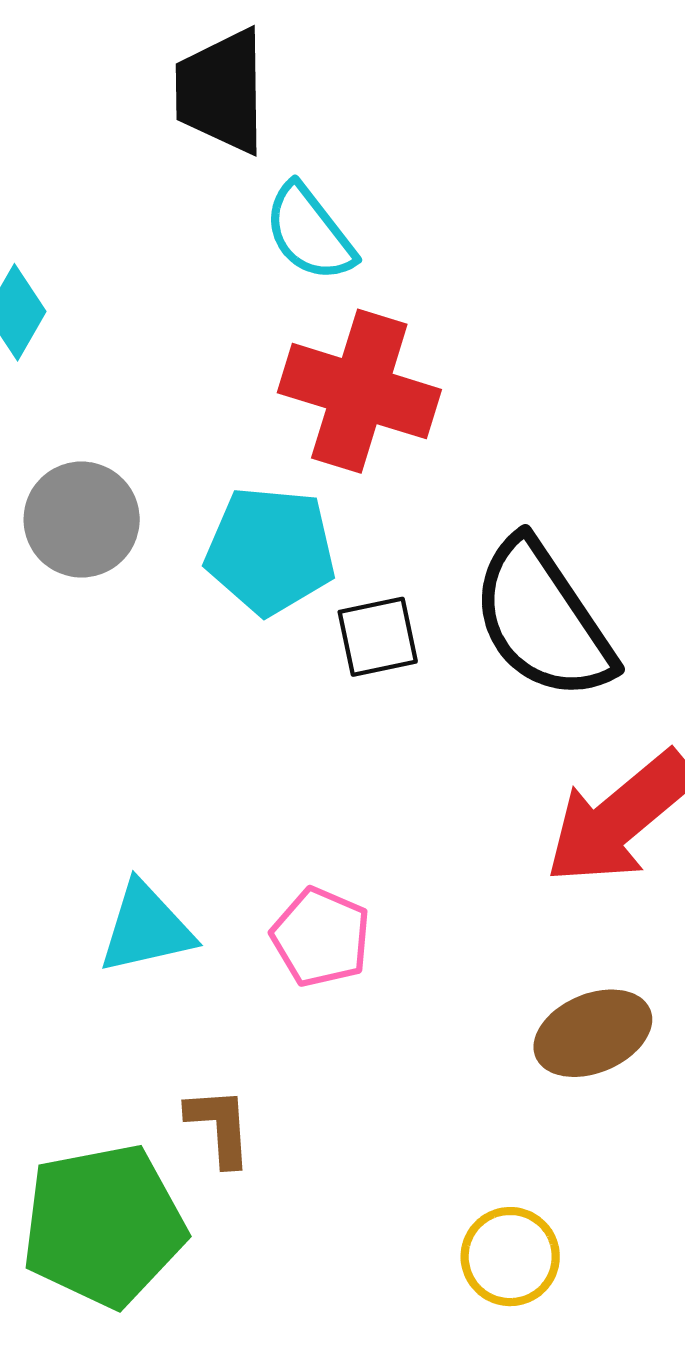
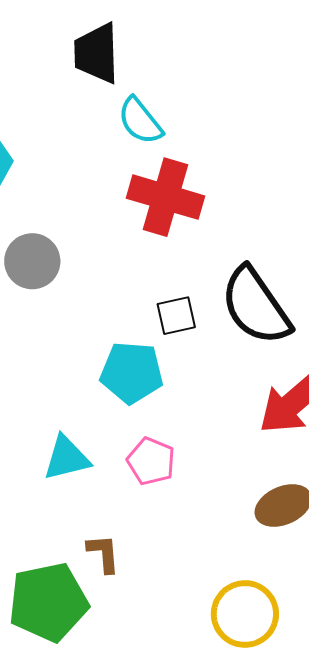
cyan pentagon: (270, 551) -> (132, 372), moved
yellow circle: (510, 1257) -> (245, 614), size x1.4

